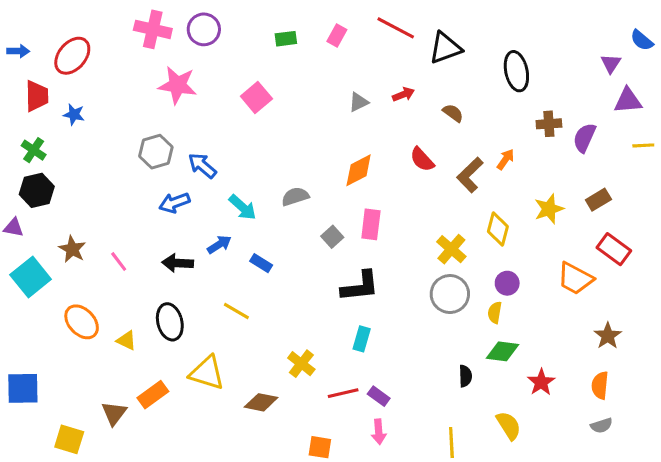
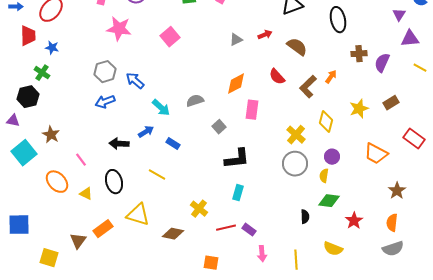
brown semicircle: (453, 113) -> (297, 47), size x1.5
yellow line: (643, 145) -> (420, 68), turned 32
green cross: (34, 150) -> (42, 73), moved
blue arrow: (174, 203) -> (105, 102), moved
pink rectangle: (371, 224) -> (252, 110), moved
red rectangle: (614, 249) -> (414, 139), moved
pink line: (119, 262) -> (81, 160), moved
yellow semicircle: (509, 426) -> (333, 249), turned 144
gray semicircle: (602, 426) -> (393, 249), size x1.5
pink arrow: (379, 432) -> (262, 254), moved

